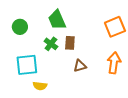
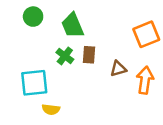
green circle: (20, 27) -> (33, 17), moved
brown triangle: (80, 66) -> (118, 69), moved

